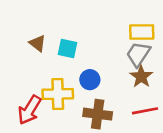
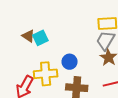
cyan square: (68, 49) -> (40, 38), moved, turned -35

